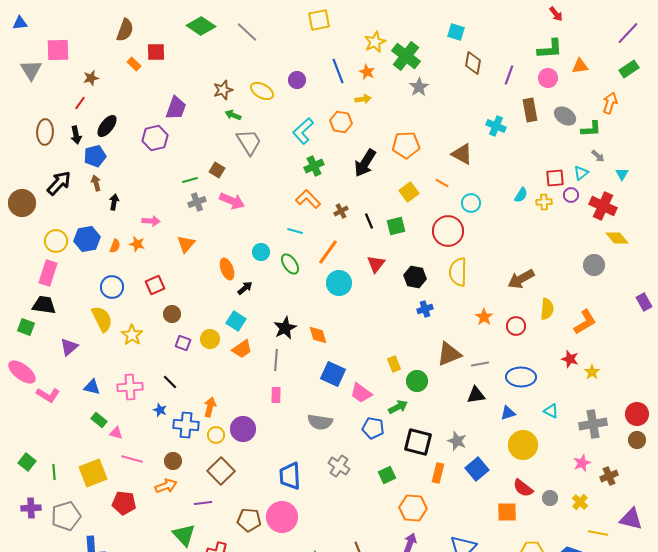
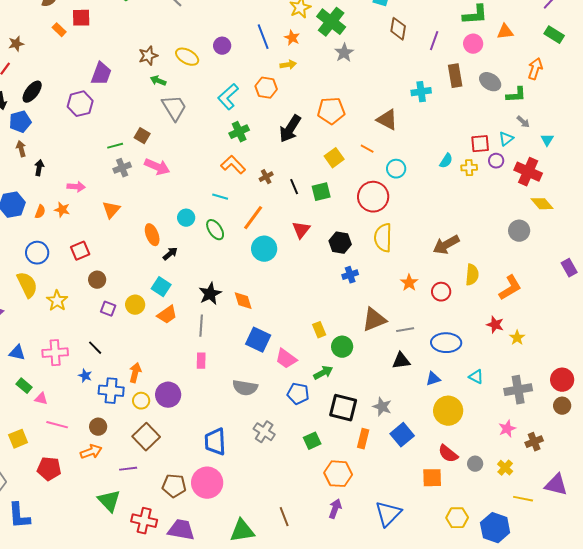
green rectangle: (629, 69) -> (554, 35), turned 66
cyan cross: (496, 126) -> (421, 92), turned -30
yellow square: (93, 473) -> (18, 439), size x0.7

